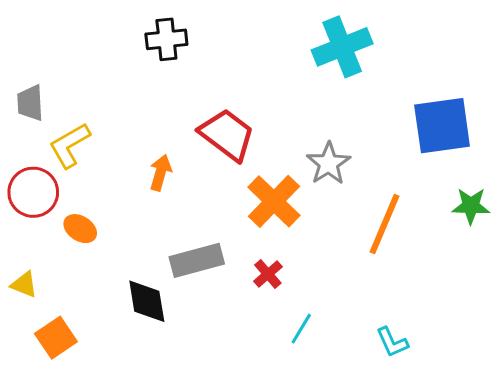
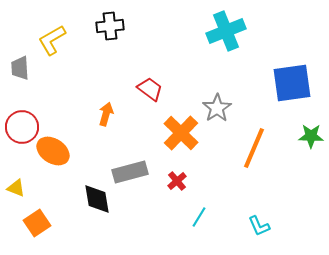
red trapezoid: (227, 135) -> (150, 89), size x0.7
yellow L-shape: (70, 145) -> (52, 40), moved
orange ellipse: (80, 229) -> (53, 151), size x1.5

